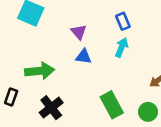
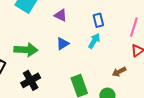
purple triangle: (79, 32) -> (61, 15), moved, turned -32
blue triangle: (84, 57) -> (63, 44), turned -48

